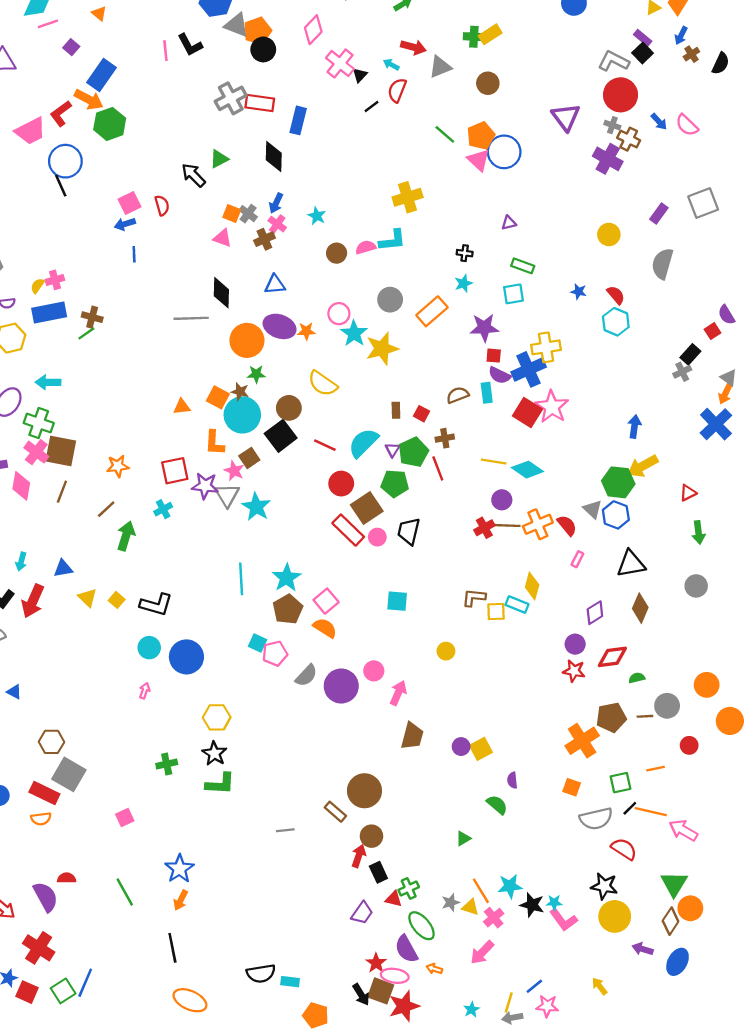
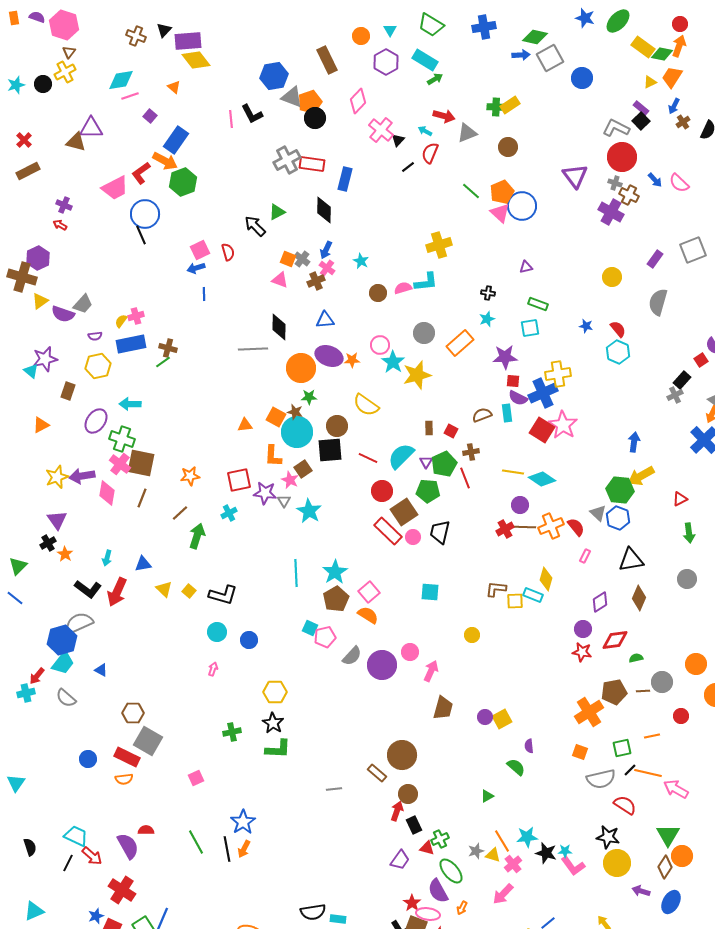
black square: (281, 436) -> (330, 450), turned 32
gray triangle: (227, 495) -> (284, 501), size x0.6
blue circle: (186, 657) -> (249, 640), size x0.6
black line: (172, 948) -> (227, 849), moved
orange arrow: (434, 969) -> (462, 908), turned -80

